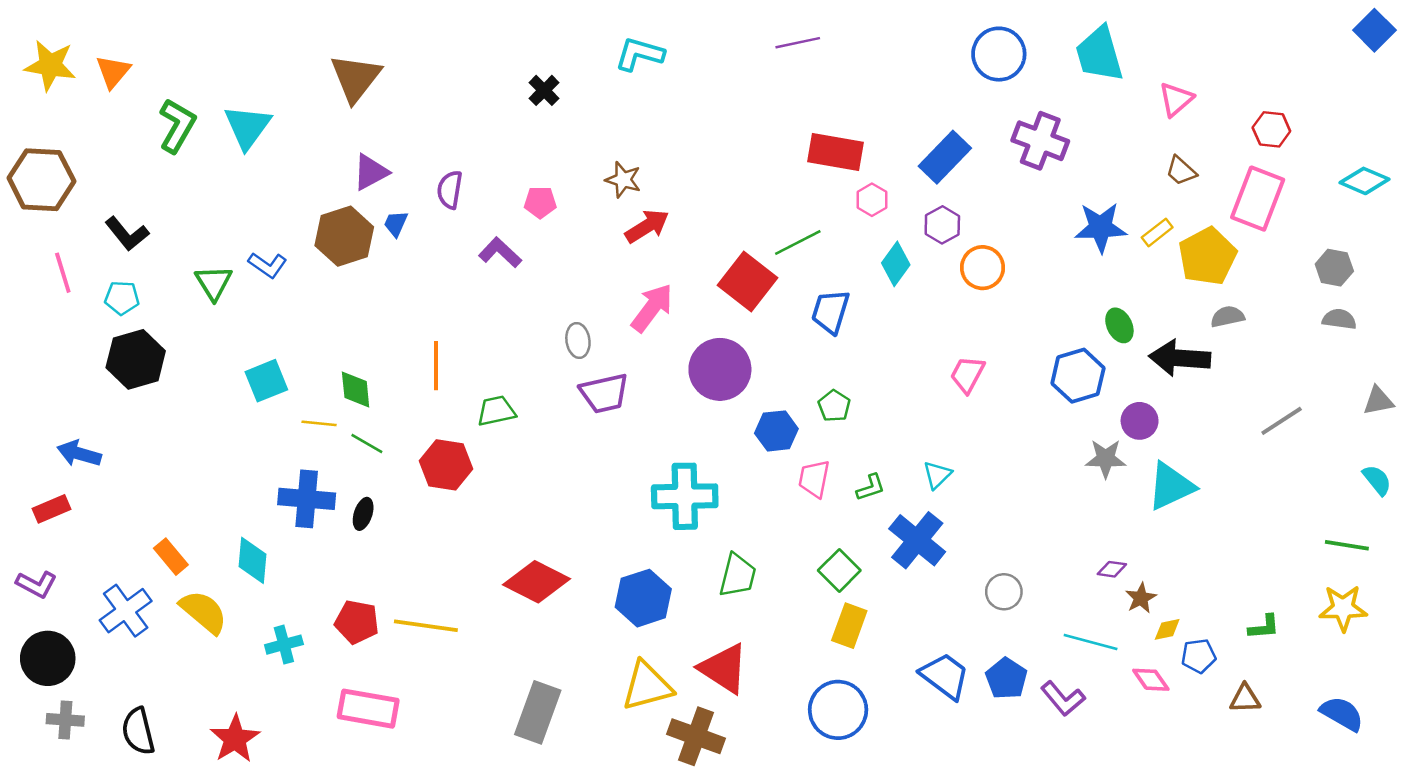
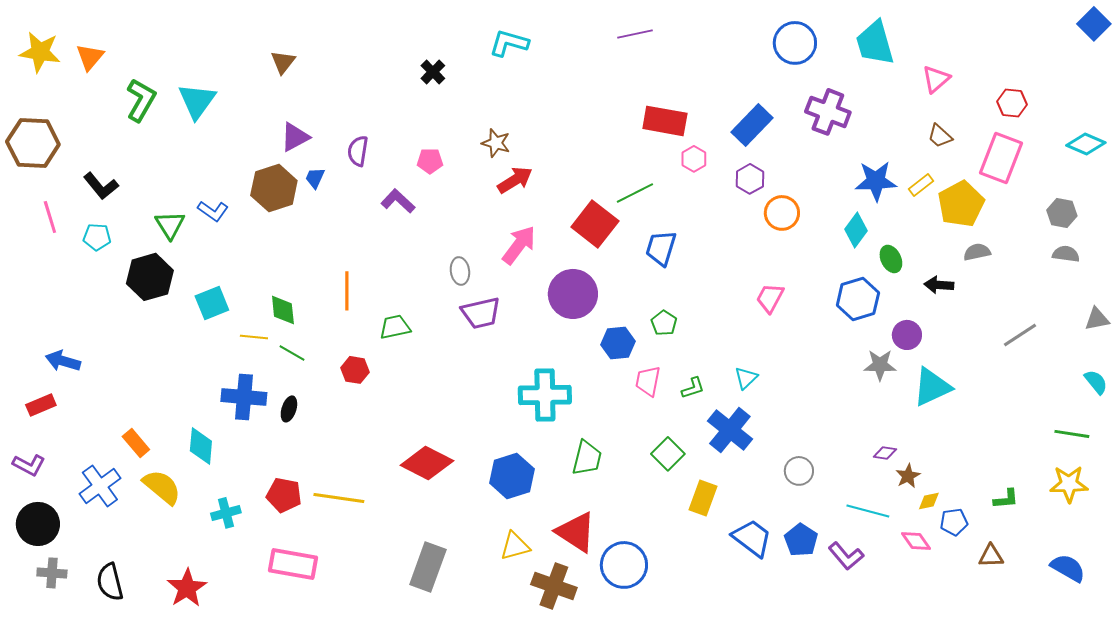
brown triangle: (356, 78) -> (283, 62), size x0.6
cyan diamond: (896, 264) -> (856, 230), moved
black arrow: (1180, 358) -> (939, 285), size x0.6
black hexagon: (136, 359) -> (150, 277), moved
red hexagon: (446, 465) -> (355, 370), size x0.7
yellow rectangle: (849, 626) -> (703, 498), moved
yellow triangle: (647, 686) -> (515, 546), size x0.7
blue circle: (838, 710) -> (624, 565), moved

